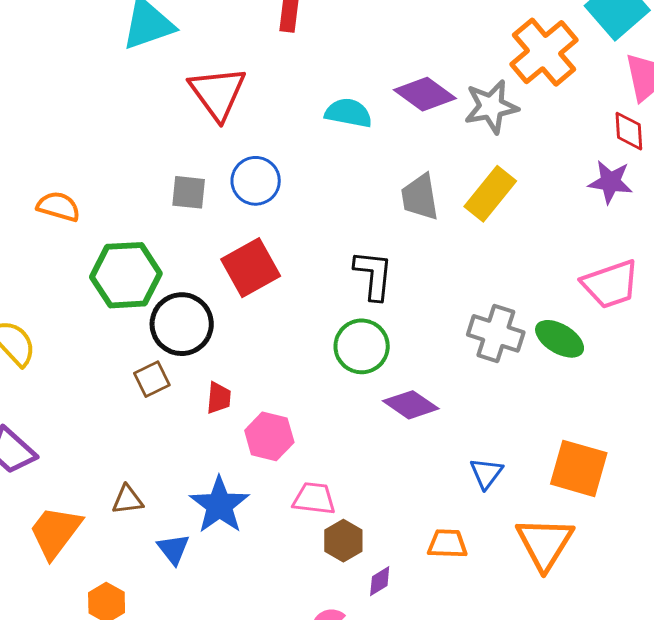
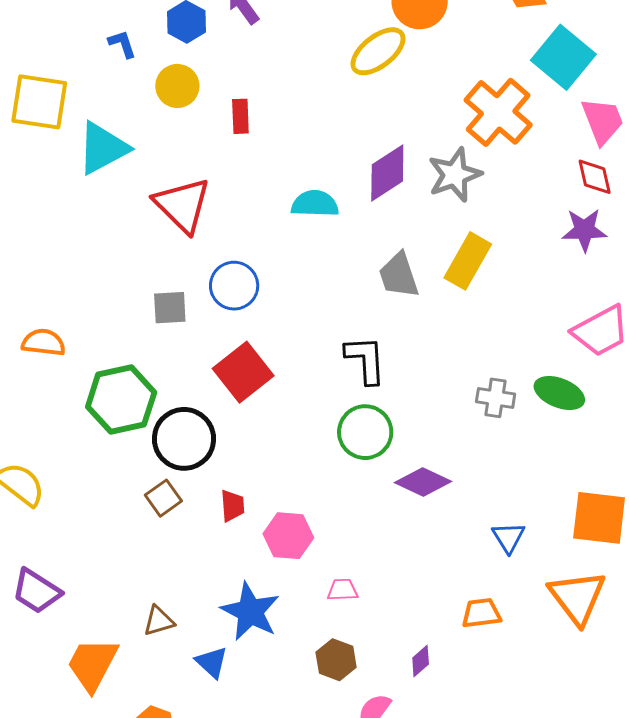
purple diamond: (425, 94) -> (387, 173), turned -60
gray cross: (496, 333) -> (496, 398), size x0.7
pink trapezoid: (314, 499) -> (343, 590), size x0.7
brown hexagon: (343, 541) -> (336, 660), moved

